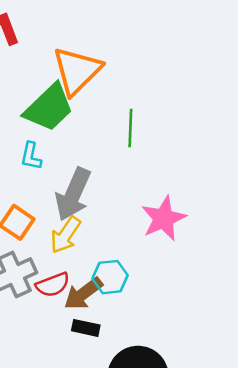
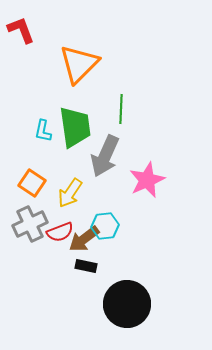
green trapezoid: (49, 108) -> (75, 127), moved, turned -54
gray arrow: (73, 194) -> (105, 156), moved

